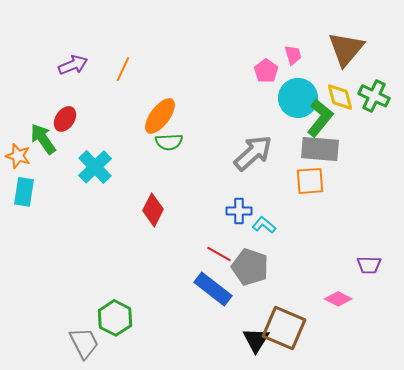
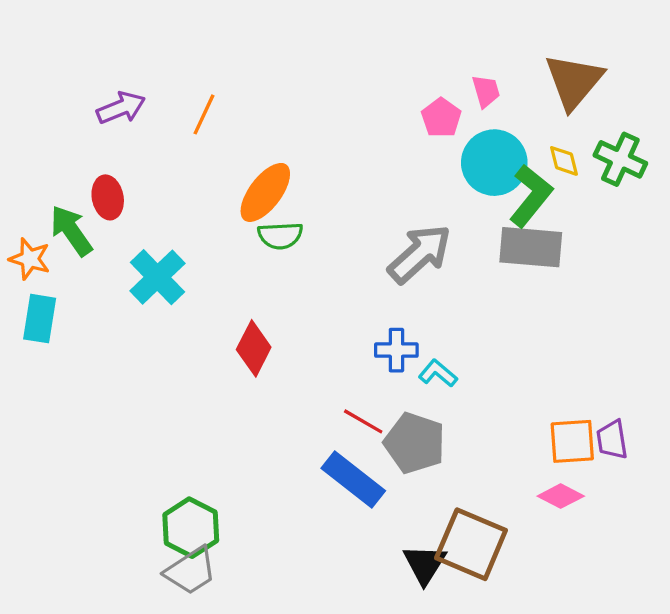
yellow diamond: (340, 97) -> (564, 161), size x0.7
red ellipse: (65, 119) -> (108, 197), turned -45
orange square: (310, 181) -> (572, 441), moved
purple trapezoid: (369, 265) -> (612, 440), turned 80
gray trapezoid: (84, 343) -> (191, 571), moved, turned 84

